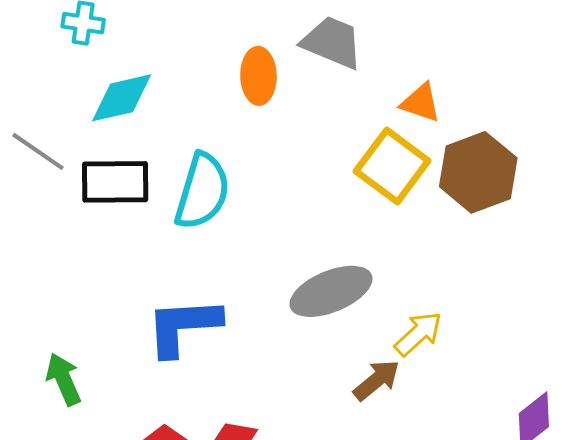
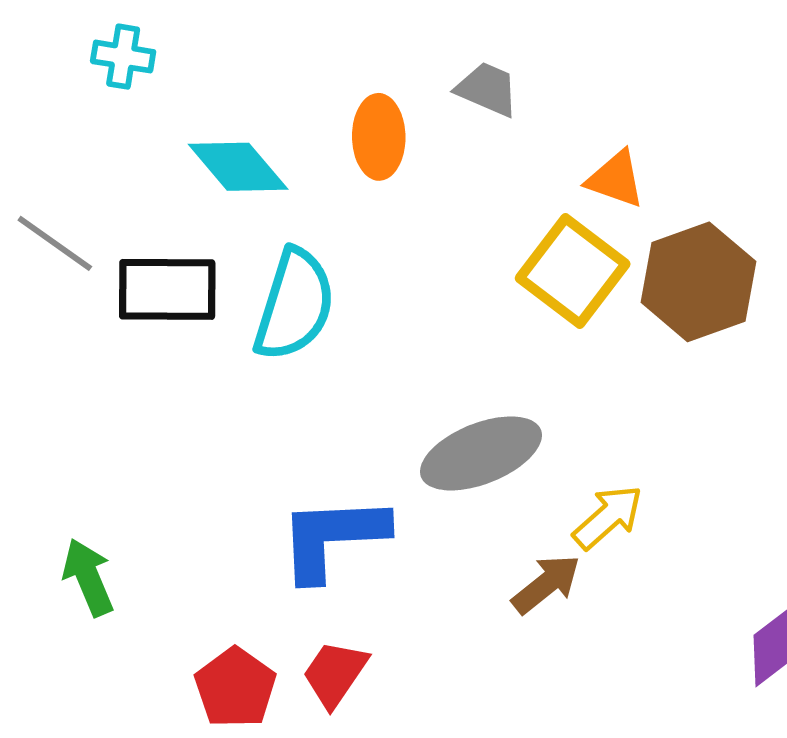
gray trapezoid: (332, 42) -> (487, 89), size x0.7
cyan diamond: (122, 98) -> (238, 167), moved, turned 62
blue L-shape: (183, 326) -> (333, 538), moved

